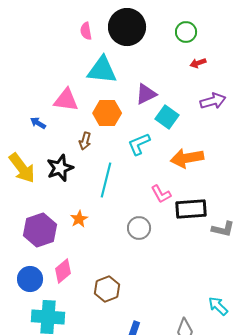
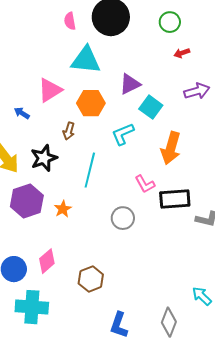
pink triangle: (66, 100) -> (50, 90), turned -40
orange arrow: (187, 158) -> (171, 148), turned -64
purple hexagon: (40, 230) -> (27, 201), moved

